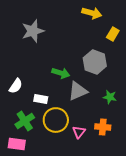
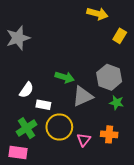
gray star: (33, 31) -> (18, 38), moved
gray hexagon: (95, 62) -> (109, 77), moved
white semicircle: (16, 86) -> (26, 90), moved

